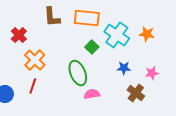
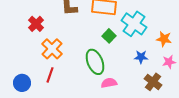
orange star: (147, 34) -> (164, 39), moved

